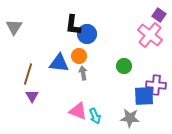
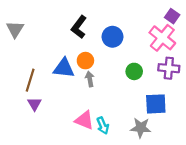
black L-shape: (73, 25) -> (79, 27), turned 30
blue circle: (87, 34) -> (112, 37), moved
purple cross: (156, 85) -> (169, 68), moved

